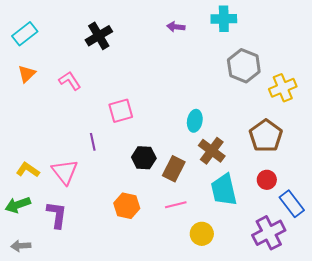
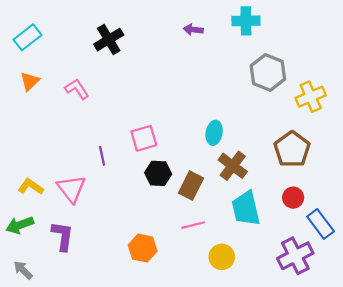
pink square: (121, 111) -> (144, 138), moved
orange hexagon: (127, 206) -> (143, 248), moved
gray arrow: (21, 246) -> (23, 270), turned 48

